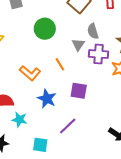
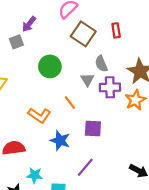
cyan star: (19, 119) -> (35, 175), moved

